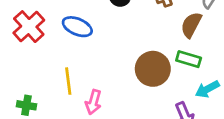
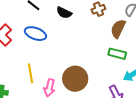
brown circle: (153, 69) -> (75, 79), moved

